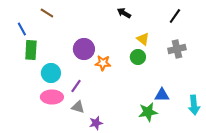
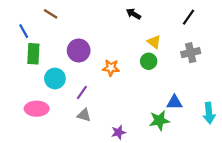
purple circle: (84, 49) -> (79, 50), moved
pink ellipse: (52, 97) -> (37, 109), moved
purple star: (96, 123) -> (118, 132), moved

